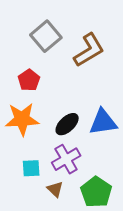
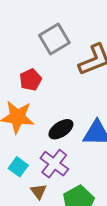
purple cross: (66, 159) -> (54, 164), turned -32
cyan square: (31, 168) -> (18, 167), turned 30

